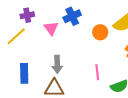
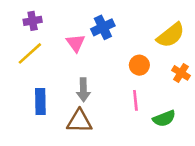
purple cross: (27, 15) -> (33, 21), moved
orange circle: (100, 32) -> (139, 65), moved

